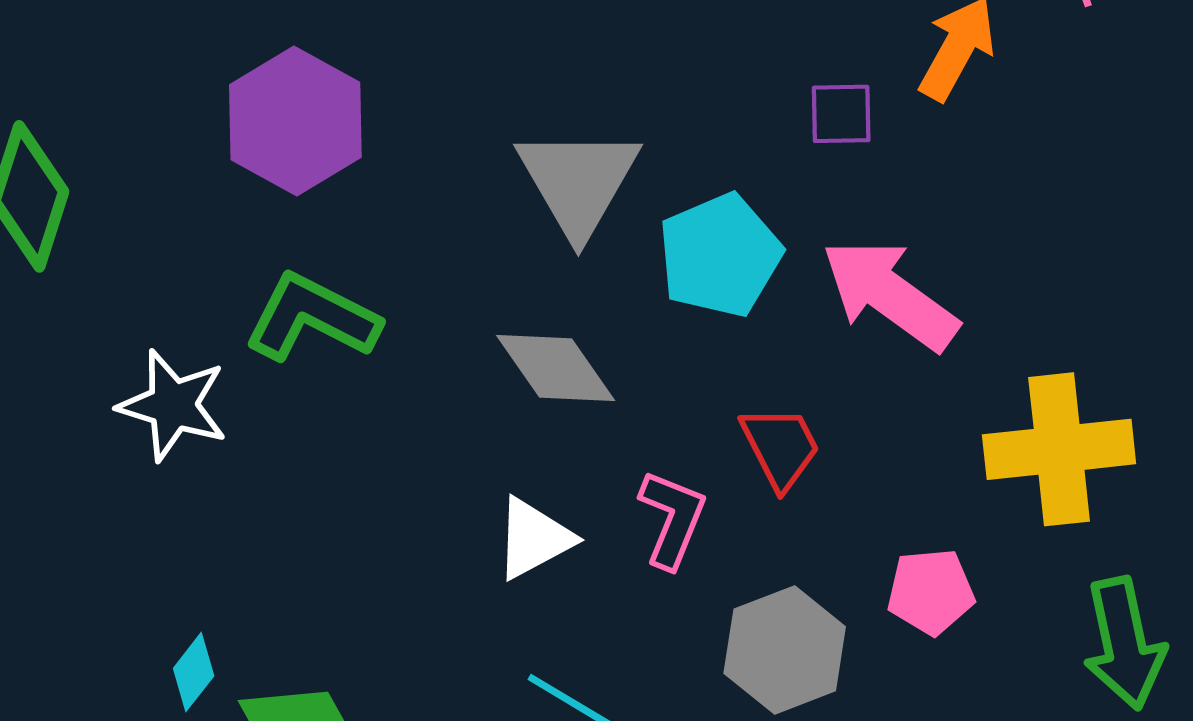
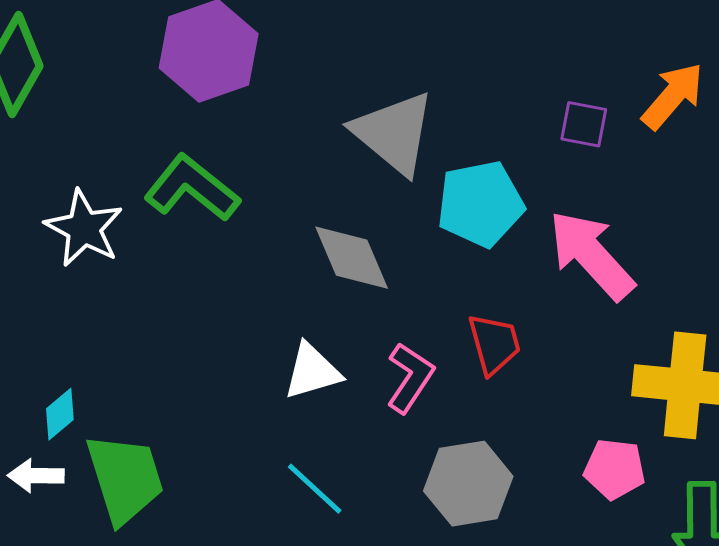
gray triangle: (578, 182) -> (394, 133), turned -32
pink pentagon: (931, 592) -> (615, 469), moved

